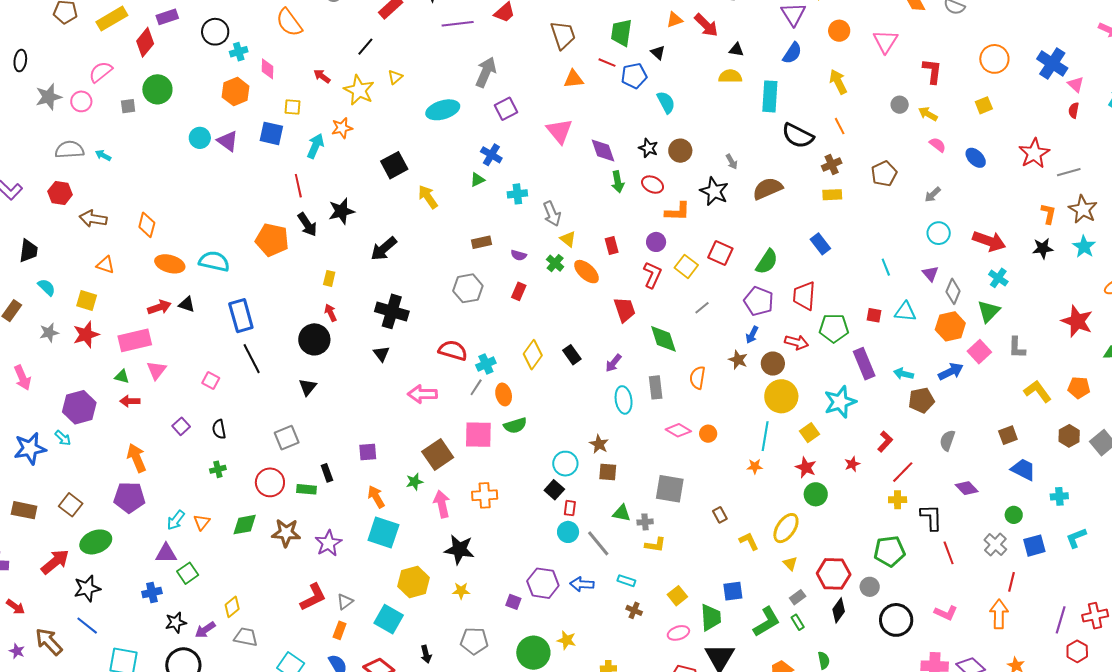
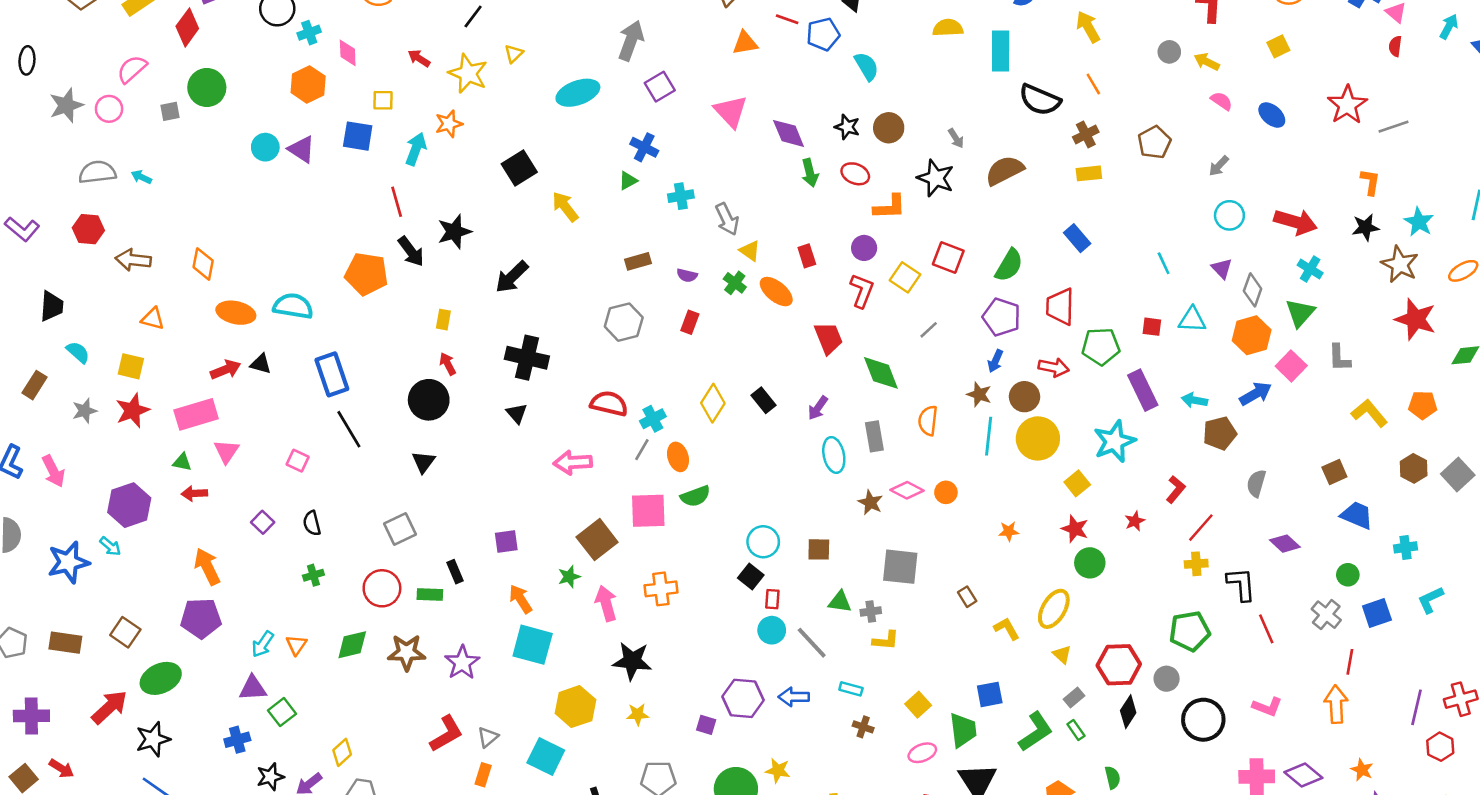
brown star: (1083, 209) -> (1400, 264), moved
cyan line: (765, 436) -> (989, 436), moved
brown star: (599, 444) -> (870, 502), moved

